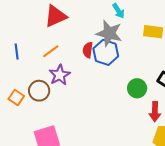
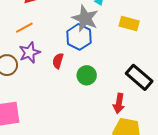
red semicircle: (88, 50) -> (58, 61), moved
green circle: (137, 88) -> (87, 75), moved

